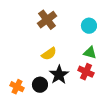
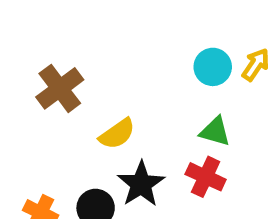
brown cross: (47, 20) -> (60, 88), moved

